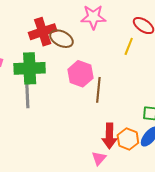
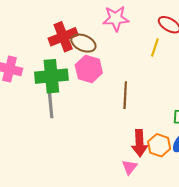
pink hexagon: (80, 74) -> (89, 69), moved

